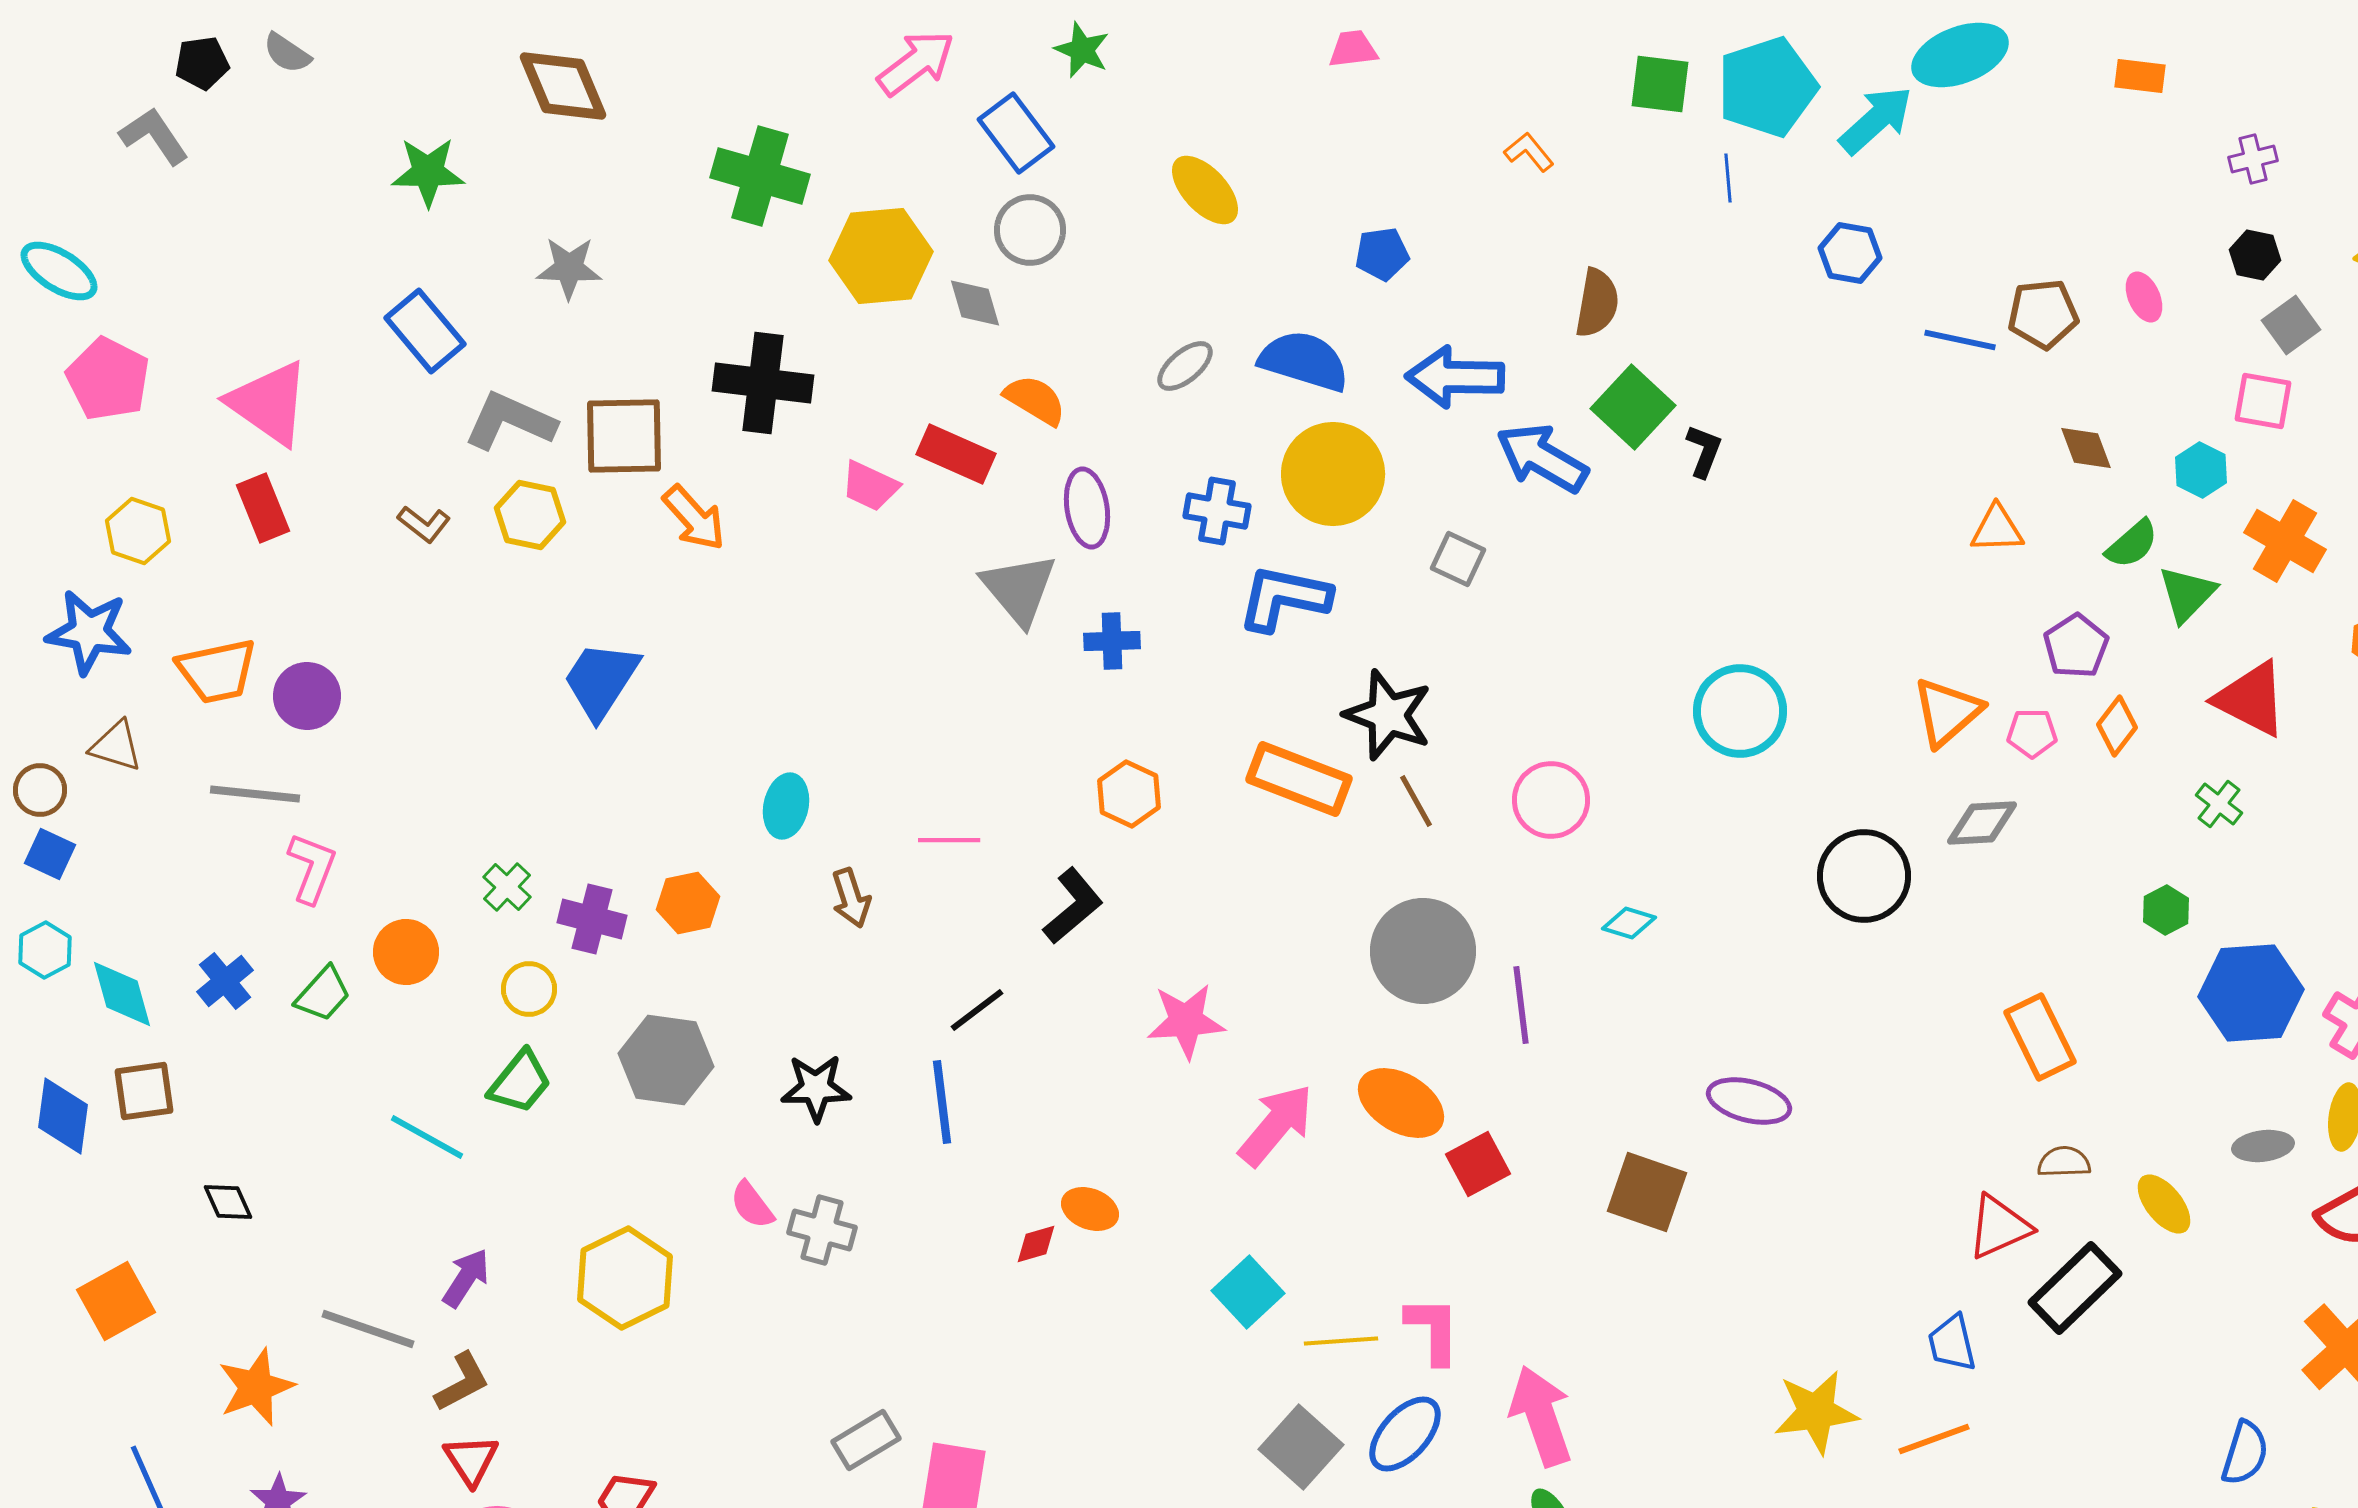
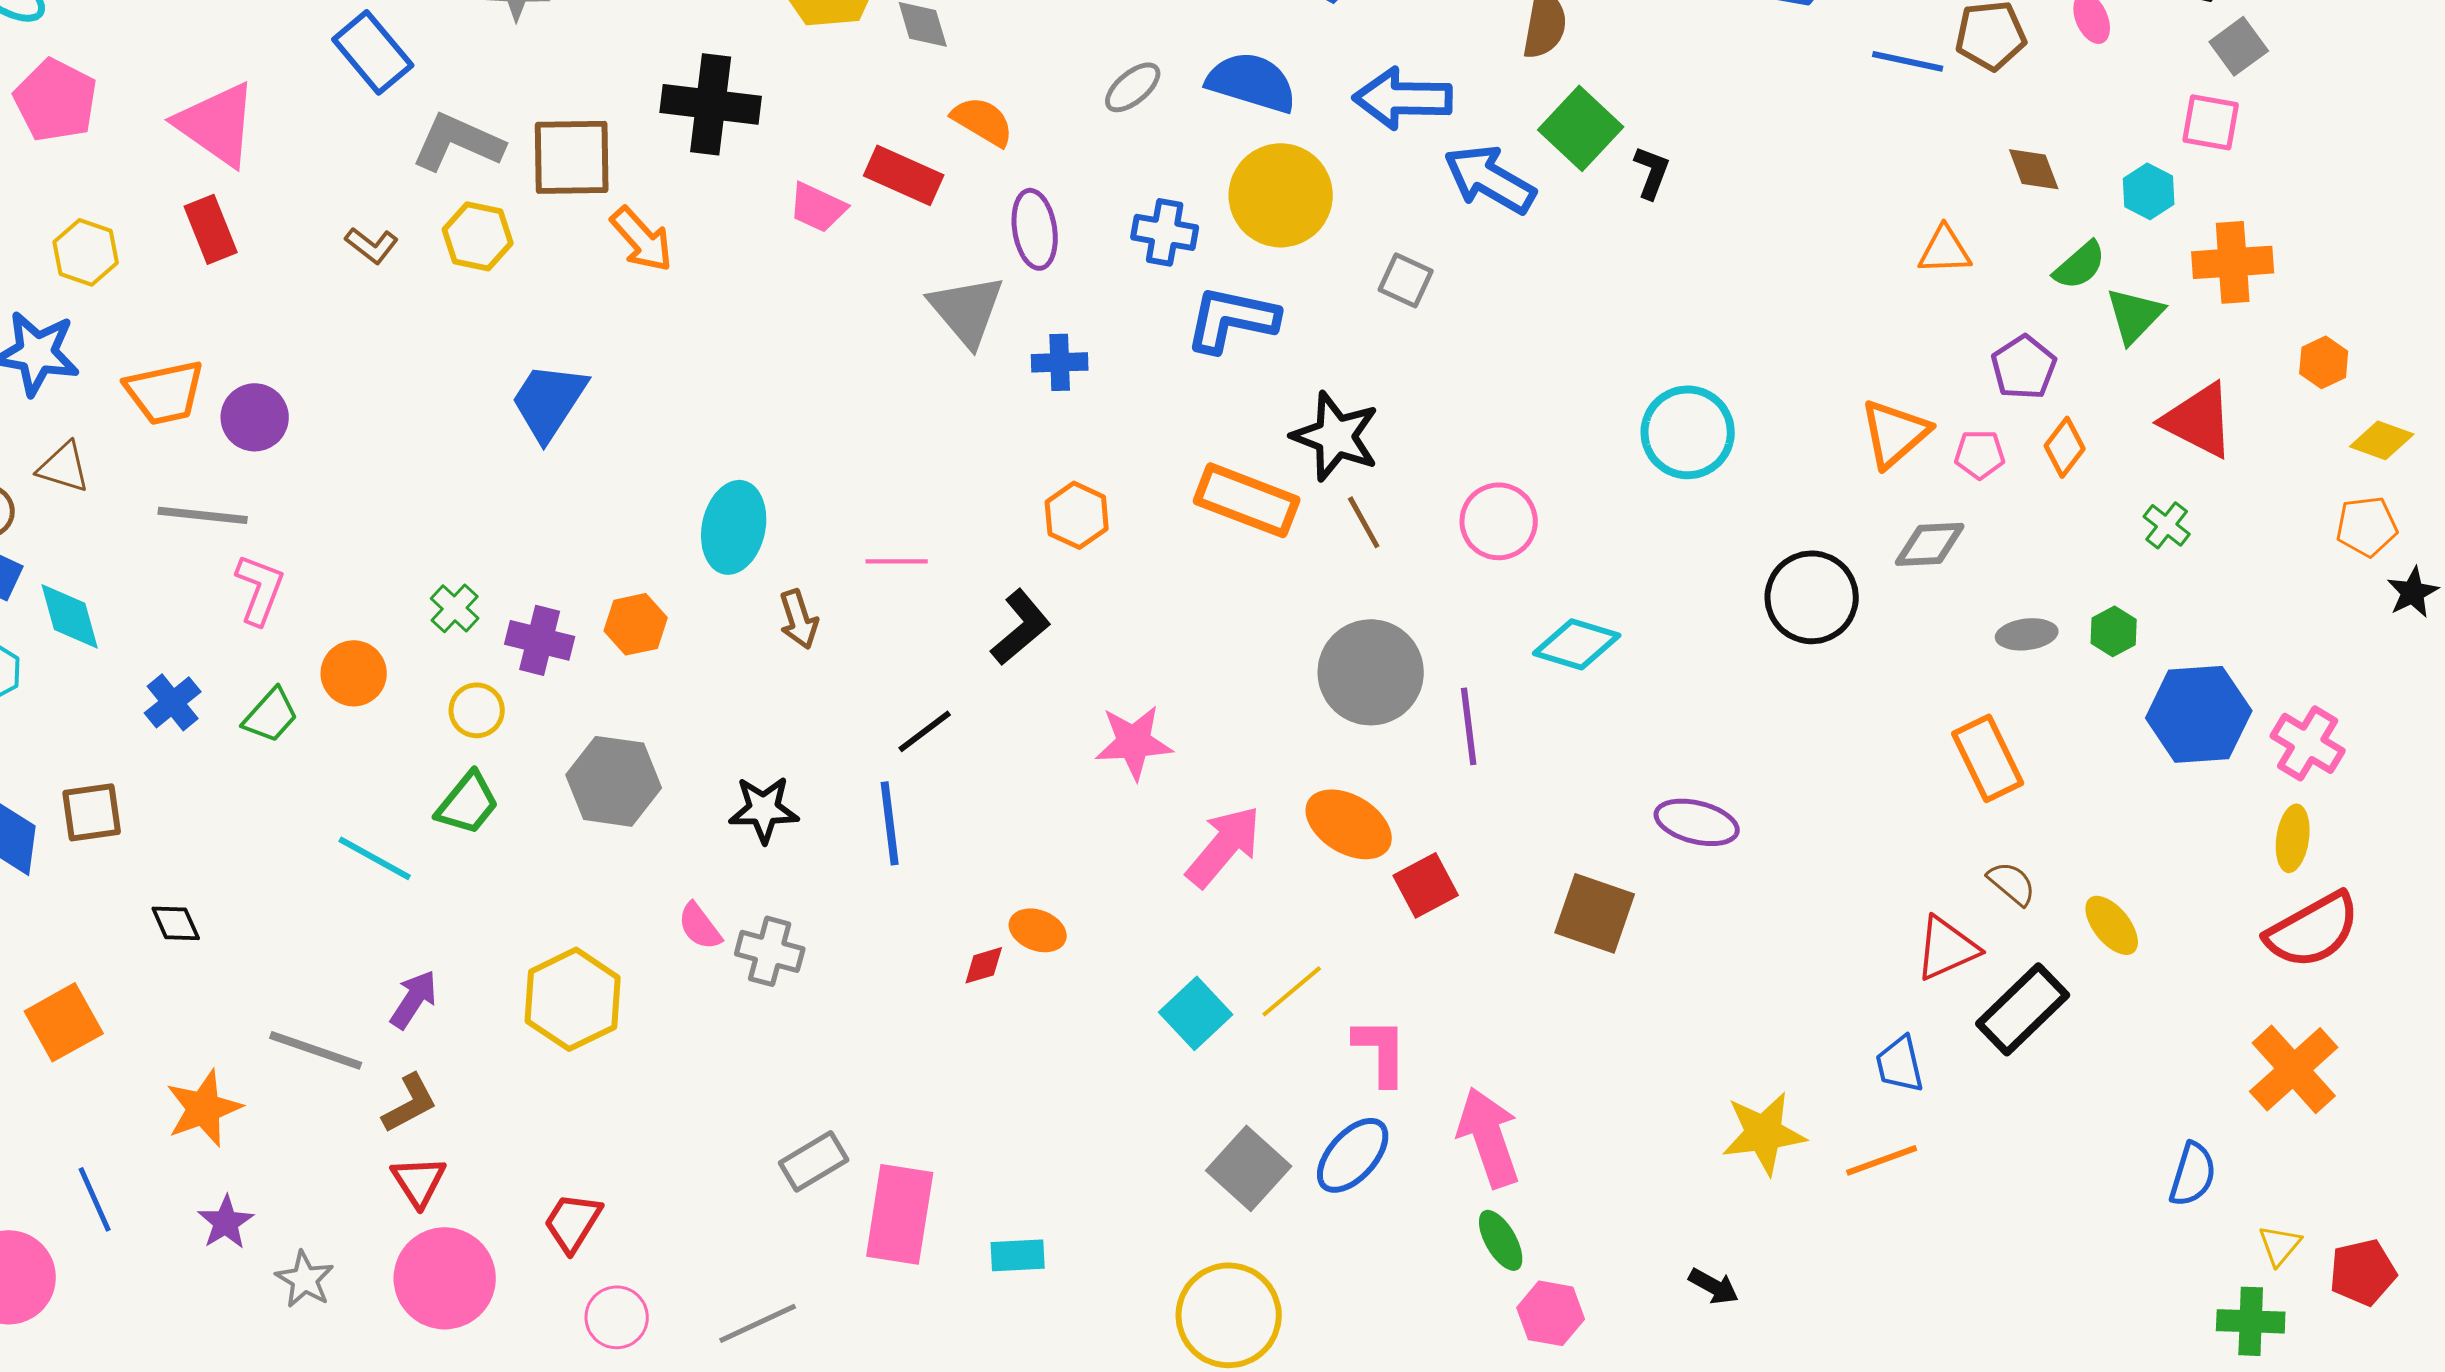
orange cross: (2285, 541) -> (2233, 262), turned -34
cyan ellipse: (786, 806) -> (734, 527), size x1.4
cyan diamond: (1629, 923) -> (1577, 644), size x1.6
cyan diamond: (122, 994) -> (70, 616), moved
gray ellipse: (2263, 1146) -> (2027, 634), moved
brown semicircle: (2064, 1162) -> (2012, 883), turned 42
yellow line: (1341, 1341) -> (1292, 991), moved, turned -36

